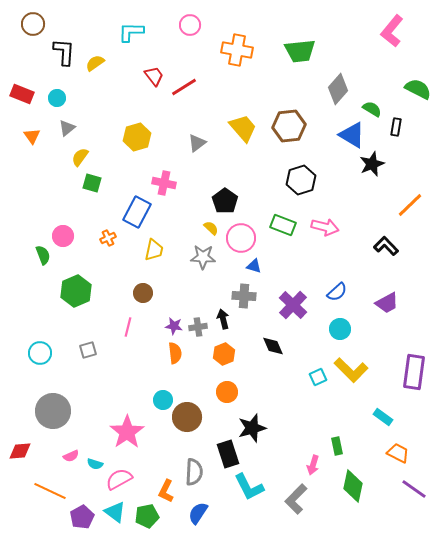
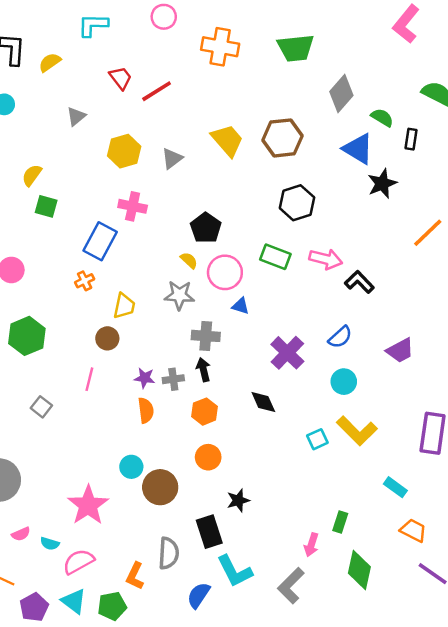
gray triangle: (67, 128) -> (76, 116), moved
yellow hexagon: (137, 137) -> (124, 151), moved
orange cross: (108, 238) -> (85, 281), moved
black L-shape: (386, 246) -> (359, 282), moved
yellow trapezoid: (154, 250) -> (124, 306), moved
gray cross: (244, 296) -> (206, 336), moved
gray square: (88, 350) -> (41, 407), turned -36
black star: (252, 428) -> (238, 500), size x0.7
green rectangle: (337, 446) -> (340, 522), turned 30
blue semicircle: (198, 513) -> (199, 595), moved

